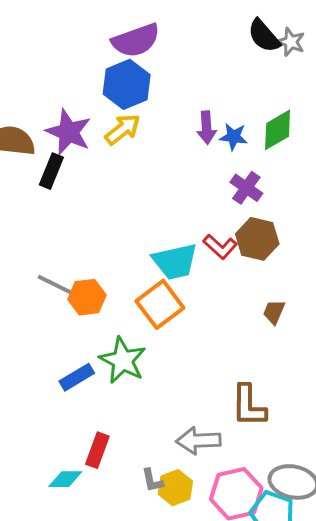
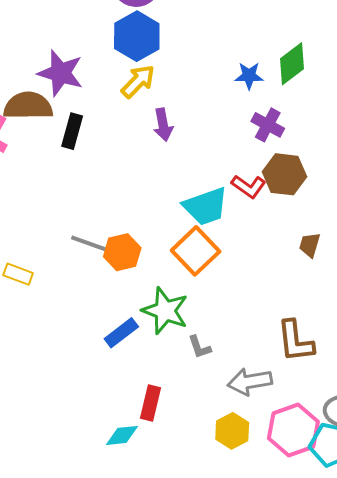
purple arrow: (207, 128) -> (163, 125), moved
purple star: (69, 132) -> (61, 73), moved
gray L-shape: (152, 480) -> (199, 347), moved

